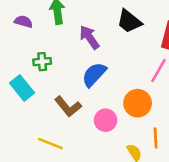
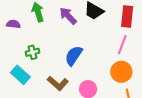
purple arrow: (89, 37) -> (68, 16), moved
orange circle: (138, 103) -> (121, 72), moved

